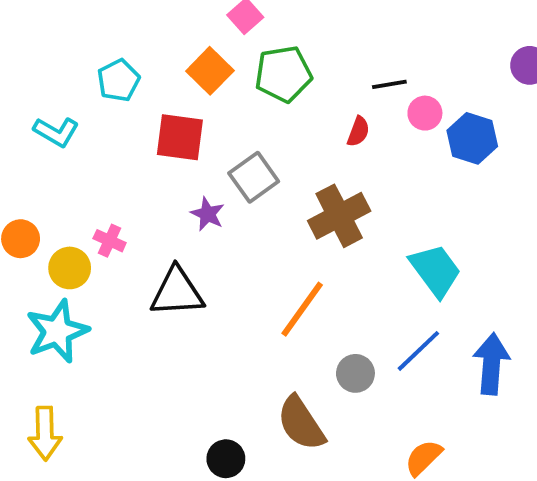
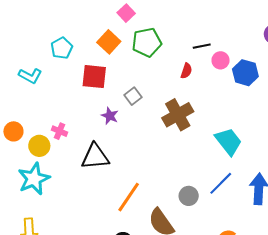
gray square: (254, 177) -> (133, 96), size x0.7
orange line: (302, 309) -> (129, 197), moved

